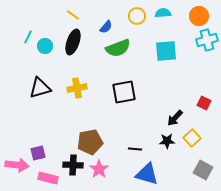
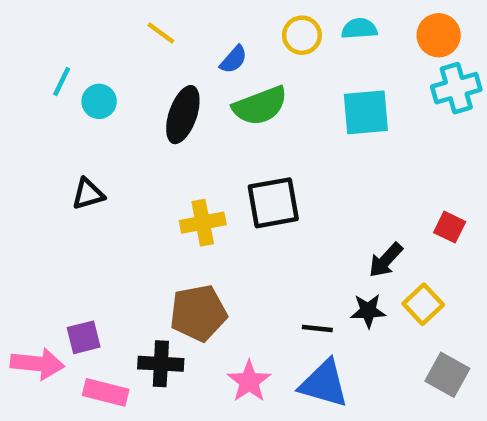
black ellipse: (73, 42) -> (183, 115), moved
black triangle: (40, 88) -> (88, 194), size x0.7
yellow cross: (77, 88) -> (203, 223), moved
black line: (135, 149) -> (317, 328), moved
pink star: (99, 169) -> (249, 381), moved

